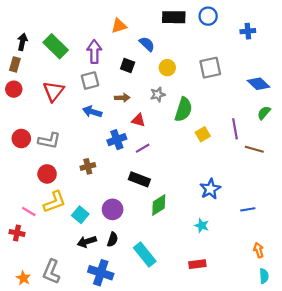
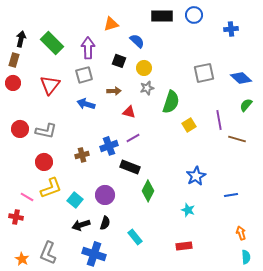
yellow circle: (167, 68) -> (144, 68), moved
gray square: (210, 68) -> (204, 73), moved
blue cross: (117, 140) -> (109, 146), moved
green diamond: (159, 205) -> (148, 191), turned -30
cyan rectangle: (145, 254) -> (135, 237), size x0.7

